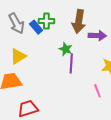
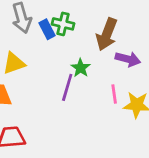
purple line: (71, 64) -> (67, 87), moved
pink line: (97, 91) -> (114, 94), moved

